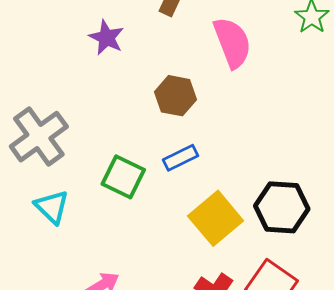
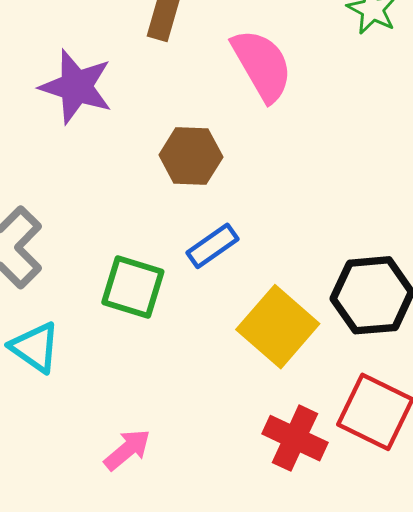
purple star: (106, 38) -> (76, 87), size x1.4

